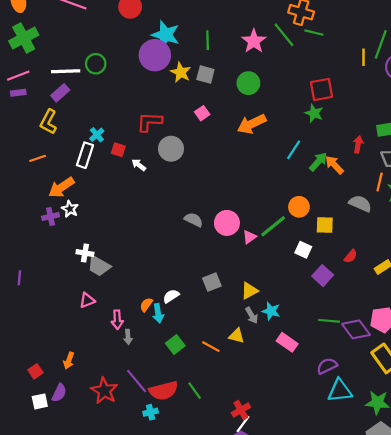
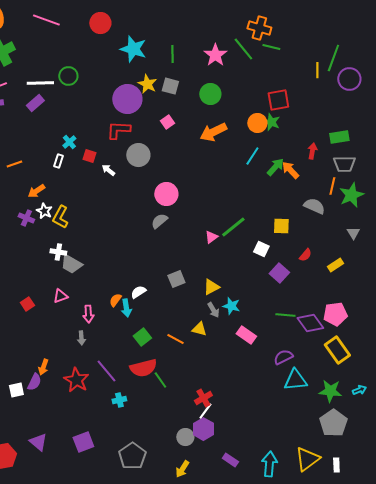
purple circle: (155, 55) -> (127, 99), moved
yellow L-shape: (48, 122) -> (60, 217), moved
white rectangle: (85, 155) -> (58, 161), size x0.6
orange arrow: (61, 187) -> (36, 191), size x0.7
orange circle: (299, 207) -> (257, 123), moved
purple cross: (51, 216) -> (26, 218), turned 35
gray semicircle: (194, 220) -> (159, 221), turned -66
pink circle: (227, 223) -> (166, 194), moved
gray arrow: (128, 337) -> (81, 338), moved
orange arrow: (69, 361) -> (43, 367), moved
red square: (35, 371) -> (27, 304), moved
red semicircle: (163, 391) -> (143, 368), moved

